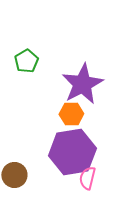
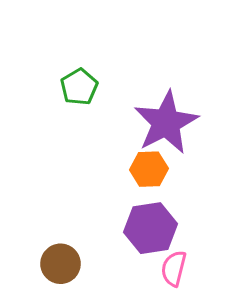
purple hexagon: (72, 152) -> (151, 228), size x0.7

